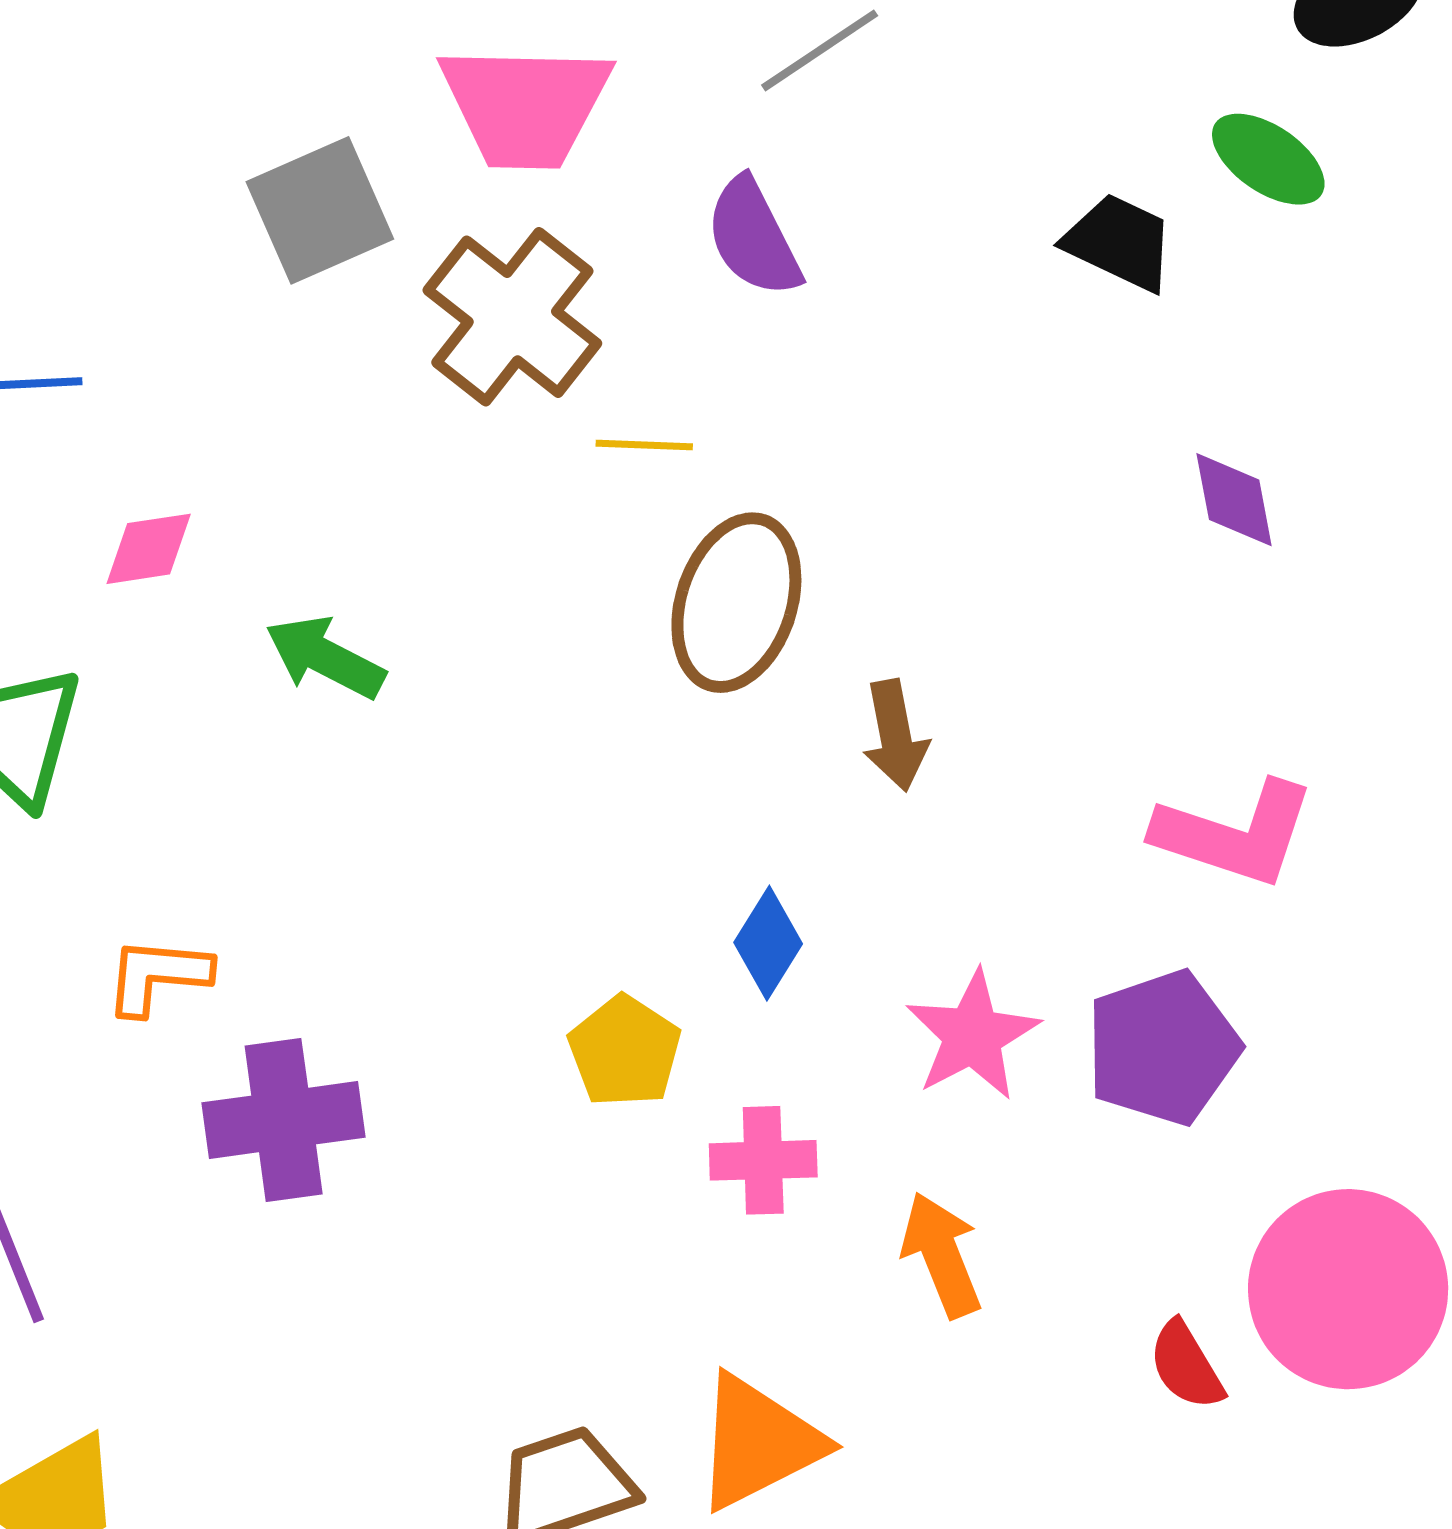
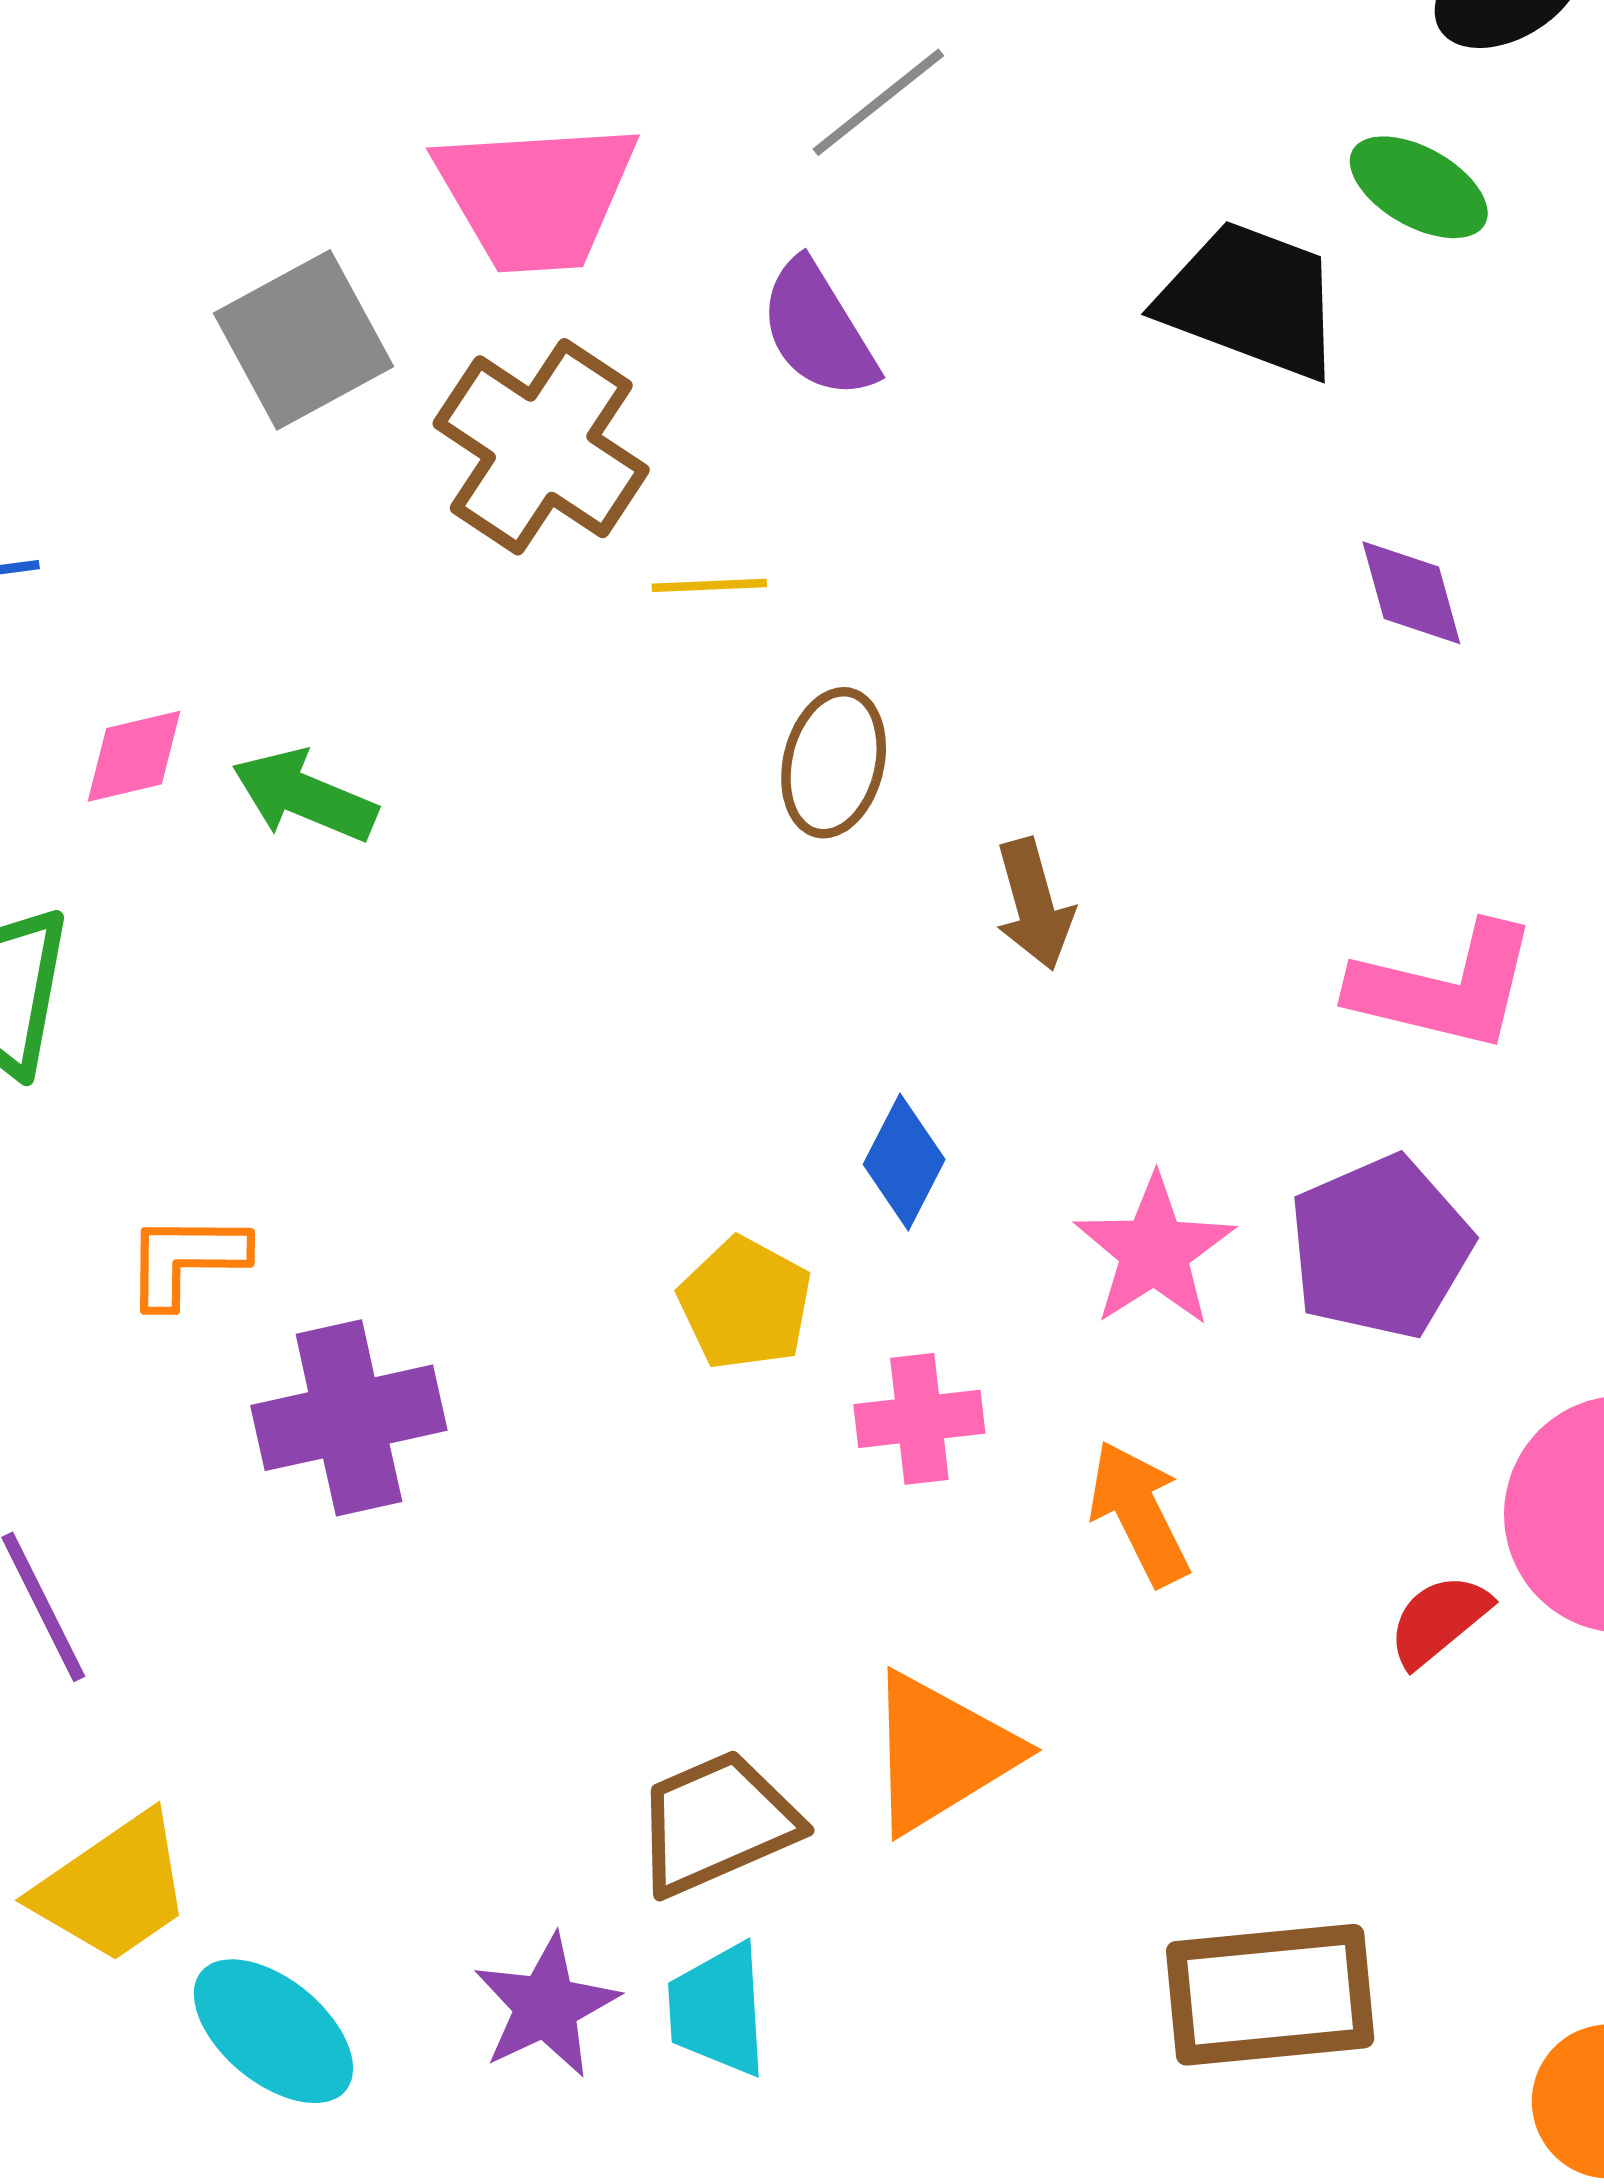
black trapezoid: (1119, 242) -> (1251, 300), size x1.4
brown ellipse: (736, 603) -> (834, 763), size x0.7
green arrow: (325, 657) -> (305, 796), moved
red semicircle: (1186, 1365) -> (1439, 1620), turned 86

